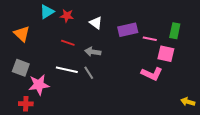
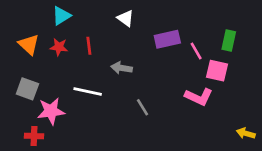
red star: (67, 16) -> (59, 47), moved
white triangle: (96, 23) -> (126, 18), moved
pink line: (150, 39) -> (196, 51), turned 48
red line: (68, 43) -> (89, 46), moved, turned 64
gray line: (89, 73) -> (143, 107), moved

